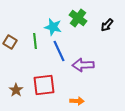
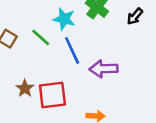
green line: (35, 41) -> (41, 37), turned -42
brown star: (16, 90) -> (25, 88), moved

